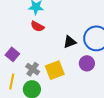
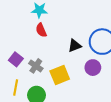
red semicircle: (37, 26) -> (41, 30), turned 40
gray cross: (33, 69) -> (36, 66), moved

